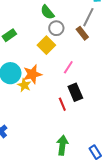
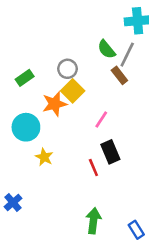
green semicircle: (47, 12) -> (106, 49), moved
gray circle: (56, 28) -> (68, 69), moved
orange star: (32, 74) -> (55, 104), moved
yellow star: (24, 85) -> (44, 157), moved

